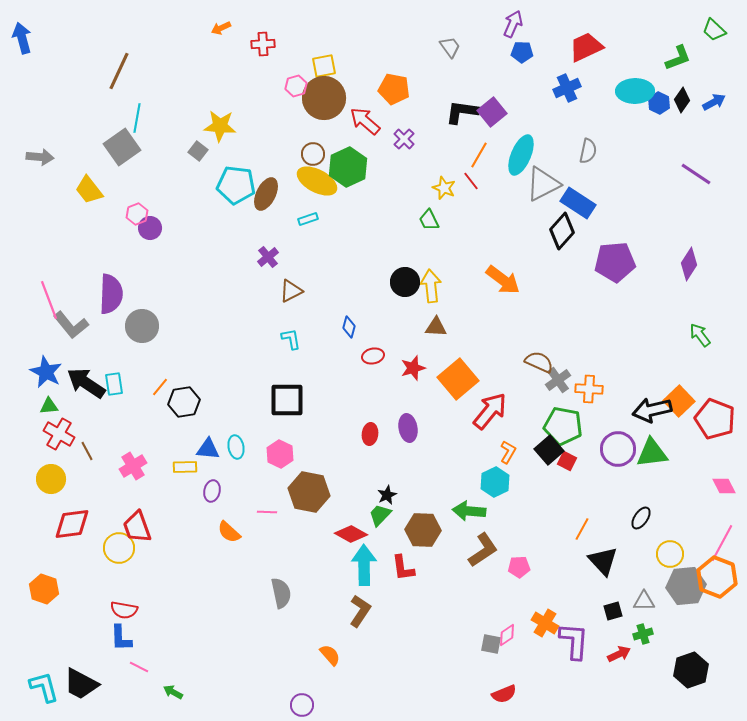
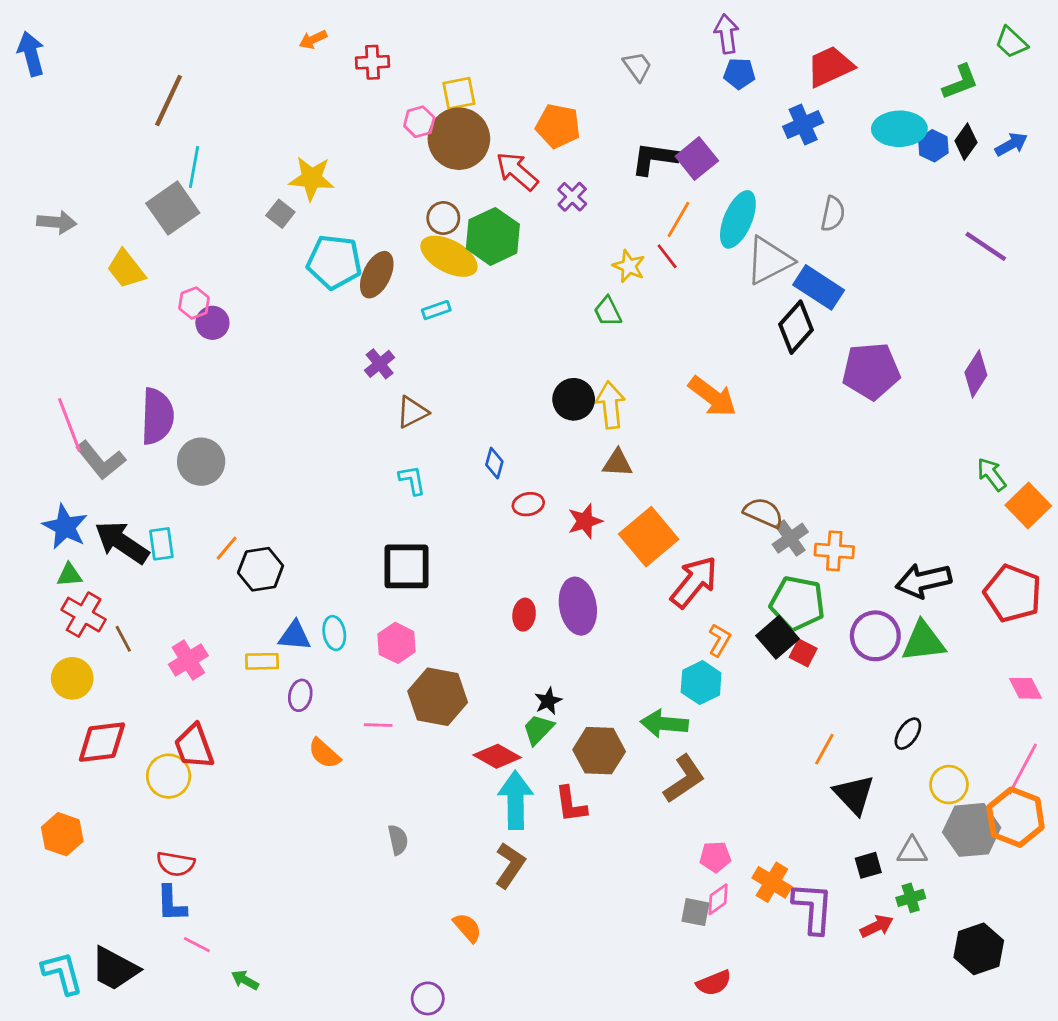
purple arrow: (513, 24) -> (727, 34), turned -32
orange square: (679, 401) -> (1028, 506), moved
purple ellipse: (408, 428) -> (578, 606), size x1.4
pink pentagon: (519, 567) -> (715, 857), moved
gray semicircle: (281, 593) -> (398, 840), size x0.7

